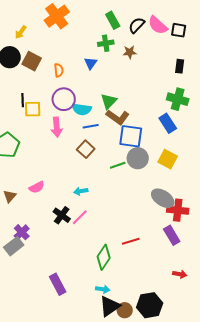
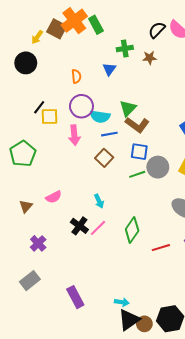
green rectangle: (113, 20) -> (96, 25), moved
brown square: (32, 61) -> (57, 29), moved
black line: (23, 100) -> (39, 107), turned 40
blue square: (131, 136) -> (139, 152), moved, size x0.7
cyan arrow: (81, 191) -> (99, 201), turned -104
red line: (131, 241) -> (161, 248), moved
gray rectangle: (14, 246) -> (30, 281), moved
green diamond: (104, 257) -> (132, 230), moved

